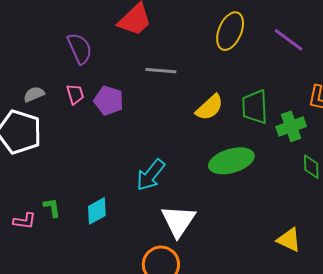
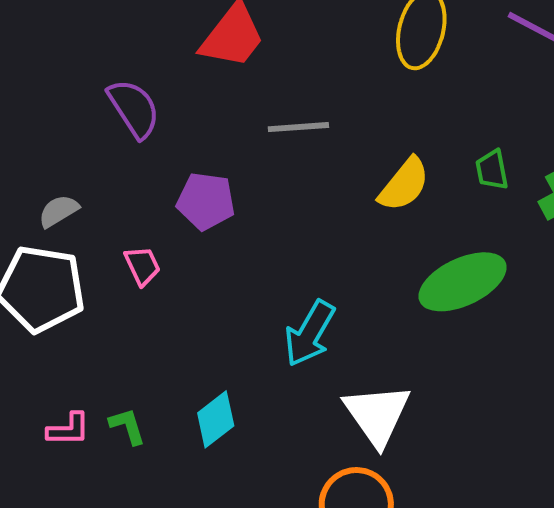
pink trapezoid: (75, 94) -> (142, 266), moved
green trapezoid: (255, 107) -> (492, 170), size x0.6
pink L-shape: (25, 221) -> (68, 429), moved

